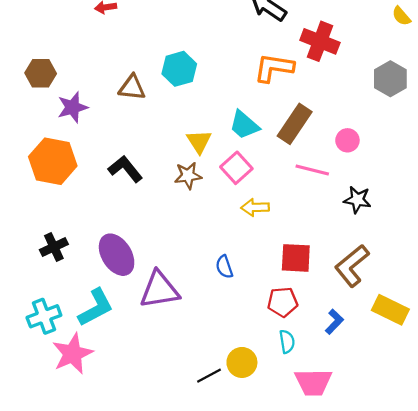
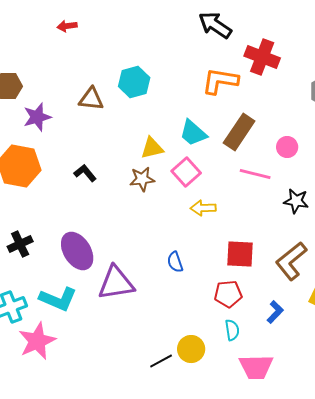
yellow triangle: (199, 141) -> (152, 148), turned 50
black L-shape: (125, 169) -> (85, 173), size x0.7
cyan L-shape: (96, 307) -> (58, 299), turned 51

